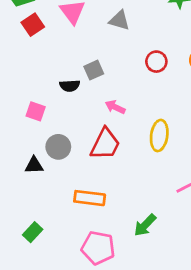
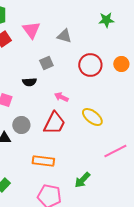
red circle: (156, 62) -> (90, 65), size x1.5
gray square: (94, 70) -> (46, 63), moved
yellow ellipse: (159, 135) -> (92, 117), turned -60

